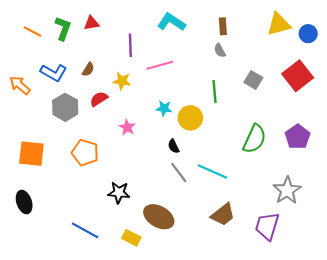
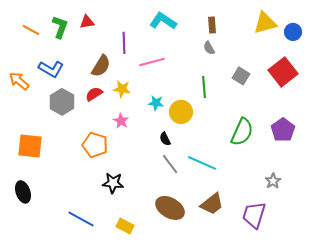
brown semicircle: (88, 69) -> (101, 66), moved, size x1.6
yellow star: (122, 81) -> (122, 89), moved
orange pentagon: (85, 153) -> (95, 145), moved
gray star: (287, 190) -> (273, 181), size x0.6
brown ellipse: (159, 217) -> (170, 208), moved

